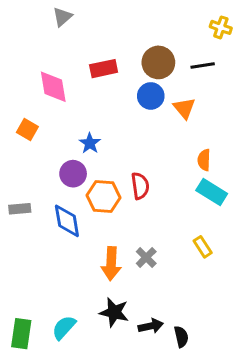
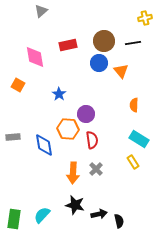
yellow cross: (221, 27) -> (145, 18), turned -32
purple circle: (73, 174) -> (86, 114), moved
red semicircle: (140, 186) -> (92, 140), moved
cyan rectangle: (212, 192) -> (139, 139), moved

